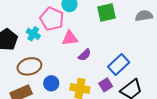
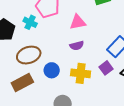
pink triangle: (70, 38) -> (78, 22), moved
purple semicircle: (85, 55) -> (77, 46), moved, turned 32

